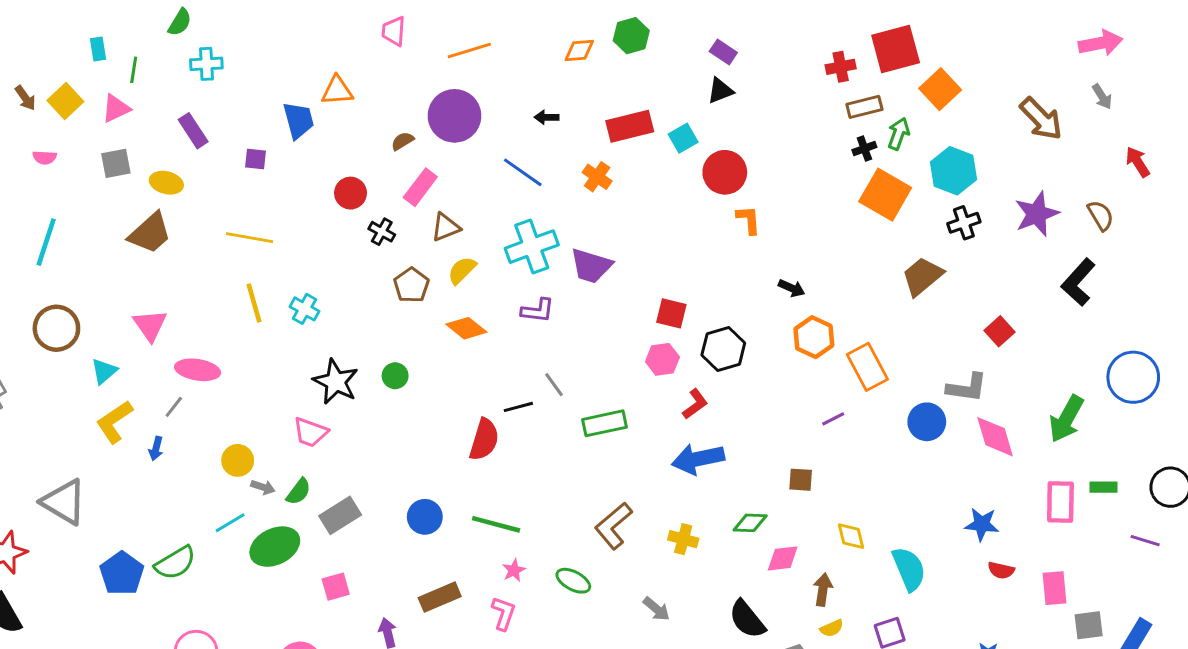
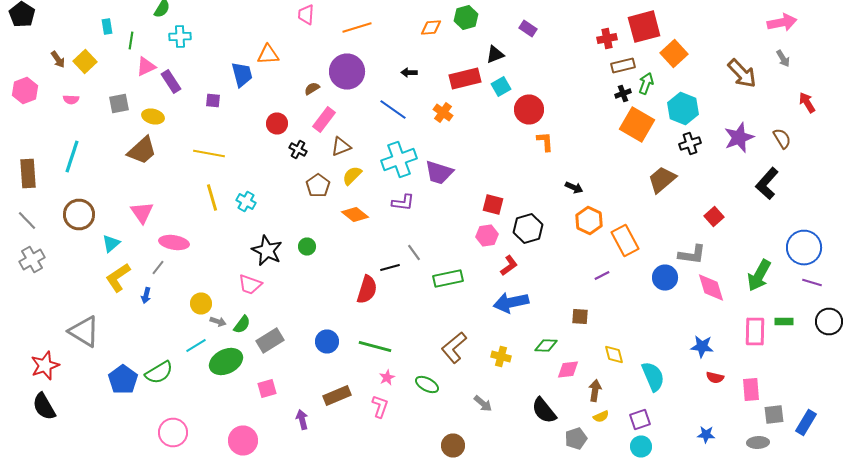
black triangle: (720, 91) -> (495, 54), moved
pink triangle: (116, 108) -> (146, 66), moved
purple line: (1145, 541) -> (812, 282), moved

